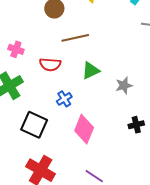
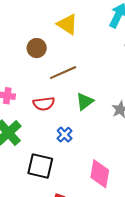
pink diamond: (84, 129) -> (100, 174), moved

